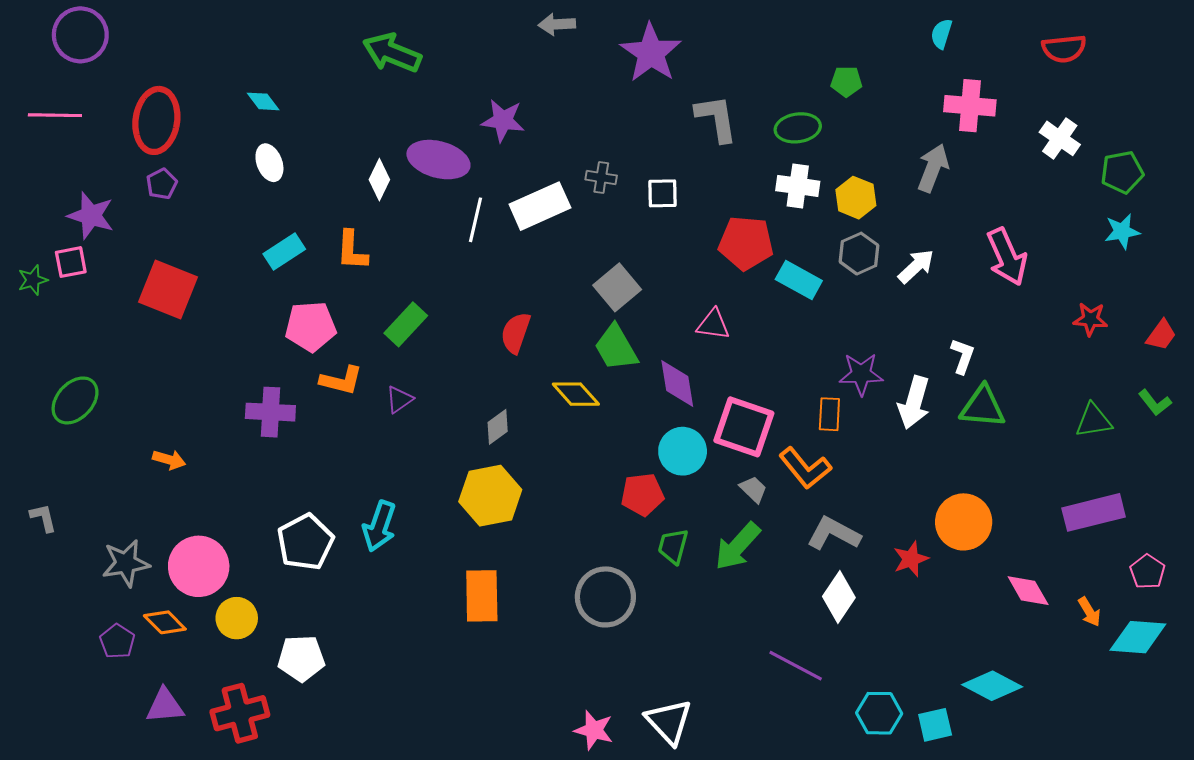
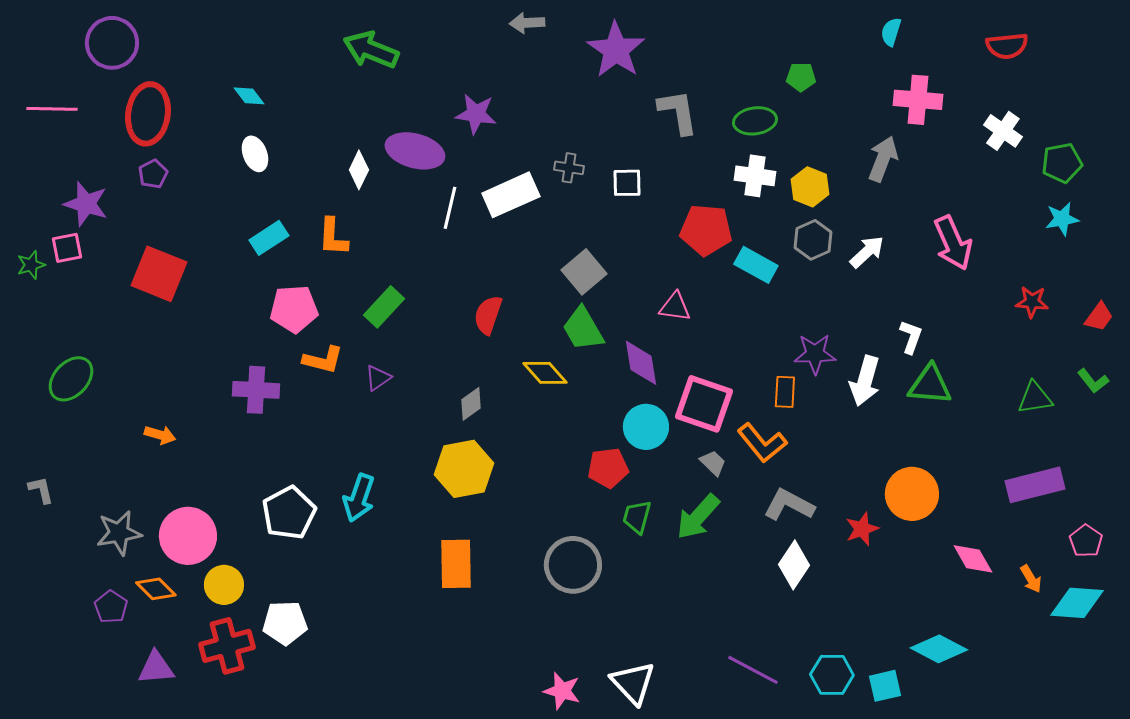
purple circle: (80, 35) -> (112, 43), moved
purple line: (796, 666) -> (753, 670), moved
red cross: (240, 713) -> (227, 646), moved

